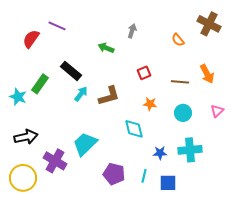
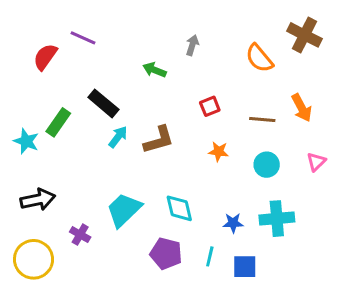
orange semicircle: (178, 40) -> (259, 58), size x1.5
cyan diamond: (134, 129) -> (179, 208), moved
purple cross: (55, 161) -> (80, 235), size x0.6

